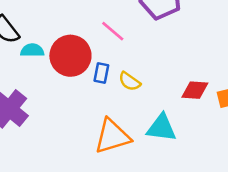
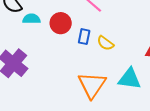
red circle: (70, 56) -> (61, 23), size x0.7
orange triangle: (112, 136) -> (92, 85), turned -40

